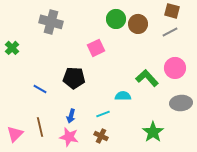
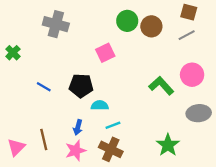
blue line: (40, 89) -> (44, 87), moved
cyan semicircle: (123, 96) -> (100, 105), moved
brown cross: (101, 136) -> (111, 149), size x1.5
pink star: (69, 137) -> (76, 151), turned -30

